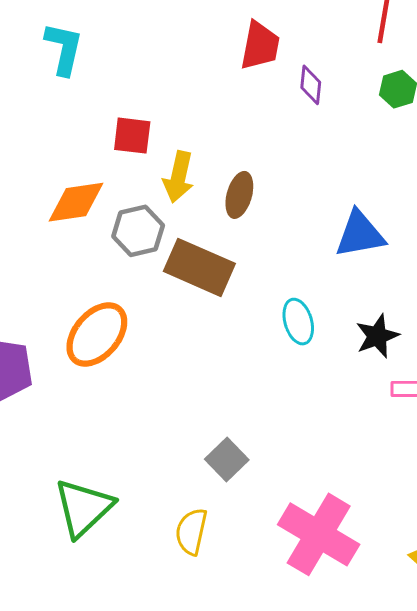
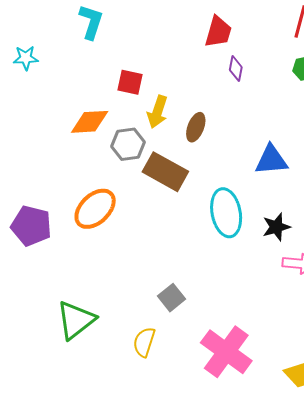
purple diamond: (311, 85) -> (236, 69), moved
cyan ellipse: (298, 322) -> (226, 213), size x1.6

